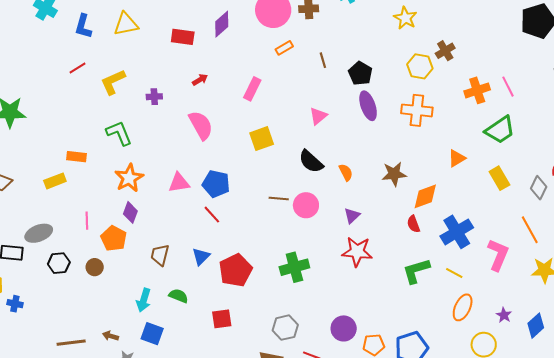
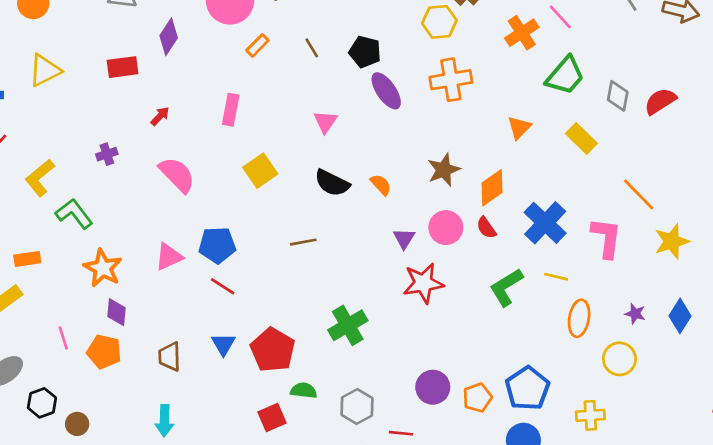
yellow L-shape: (113, 82) -> (40, 178), moved
gray diamond: (539, 188) -> (618, 96), moved
pink circle: (306, 205) -> (446, 228), moved
brown circle: (95, 267) -> (77, 424), moved
green semicircle: (179, 296) -> (304, 390), moved

